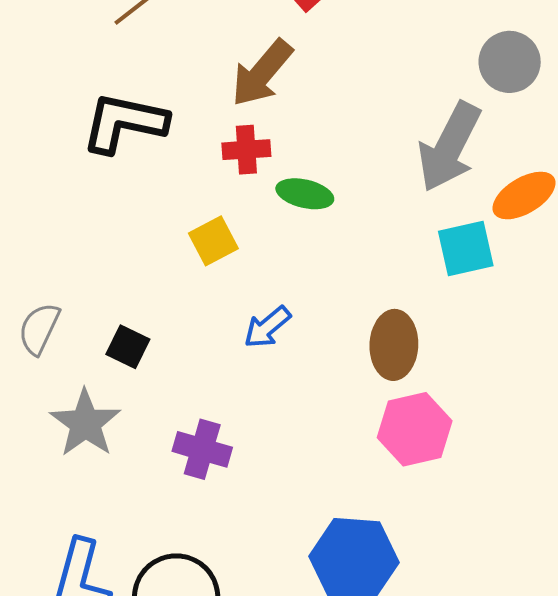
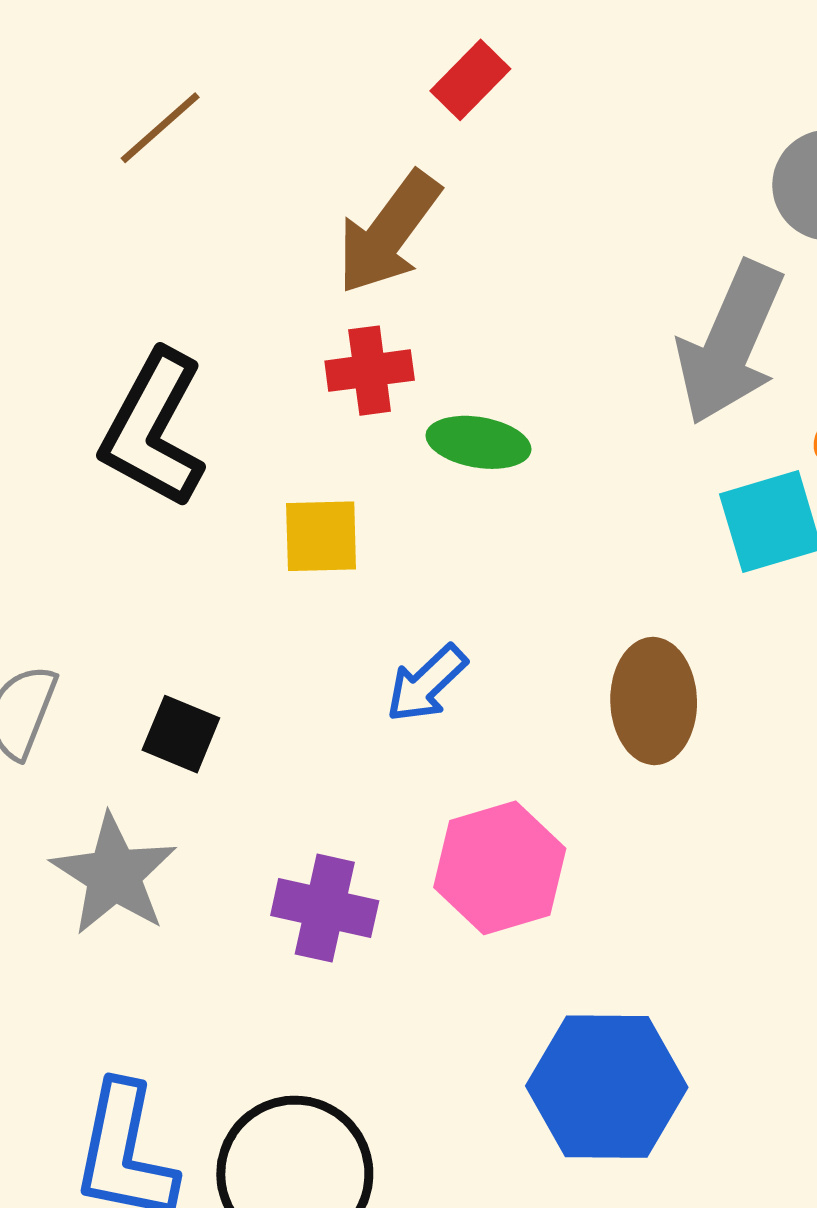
black L-shape: (124, 123) -> (153, 429), moved, turned -70
yellow square: (213, 241) -> (321, 536), turned 30
pink hexagon: (415, 429) -> (500, 868), moved

